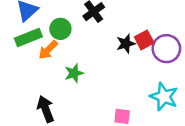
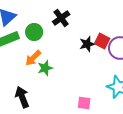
red square: (144, 40) -> (102, 41), turned -35
orange arrow: (48, 50) -> (33, 58), moved

